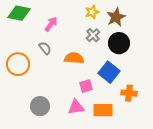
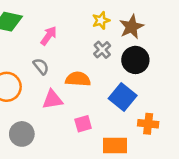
pink square: (86, 86) -> (83, 124), moved
gray circle: (40, 106) -> (22, 134), moved
pink triangle: (76, 107) -> (52, 100), moved

